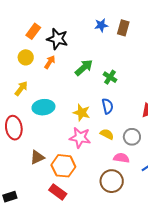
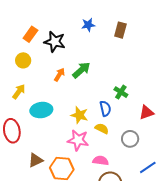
blue star: (101, 25) -> (88, 25), moved
orange arrow: (50, 62) -> (59, 75), moved
green cross: (110, 77) -> (121, 92), moved
yellow semicircle: (107, 134) -> (102, 129), moved
pink semicircle: (121, 158) -> (101, 161), moved

